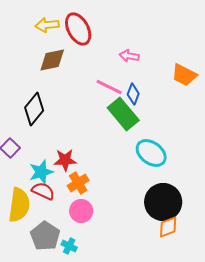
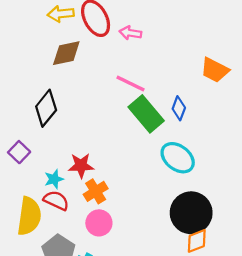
pink arrow: (129, 56) -> (130, 33), moved
blue diamond: (133, 94) -> (179, 108), moved
cyan star: (41, 172) -> (54, 179), size x0.7

